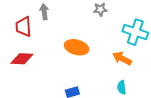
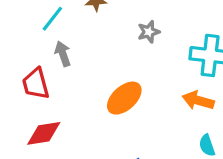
orange ellipse: (77, 47) -> (124, 98), turned -45

